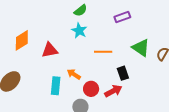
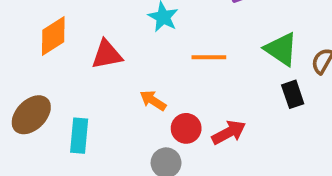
black rectangle: (123, 73) -> (293, 94), moved
cyan rectangle: (56, 86) -> (79, 136), moved

